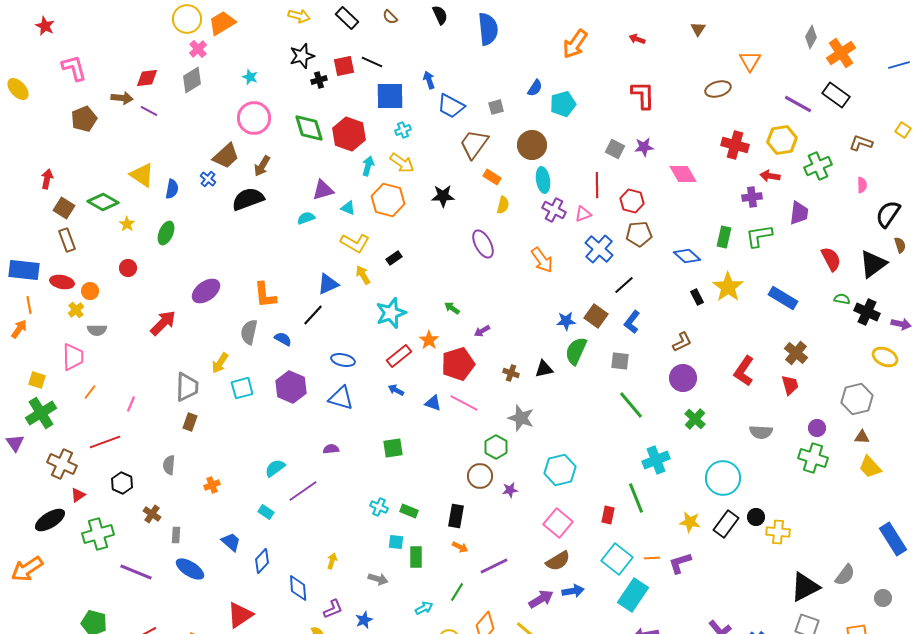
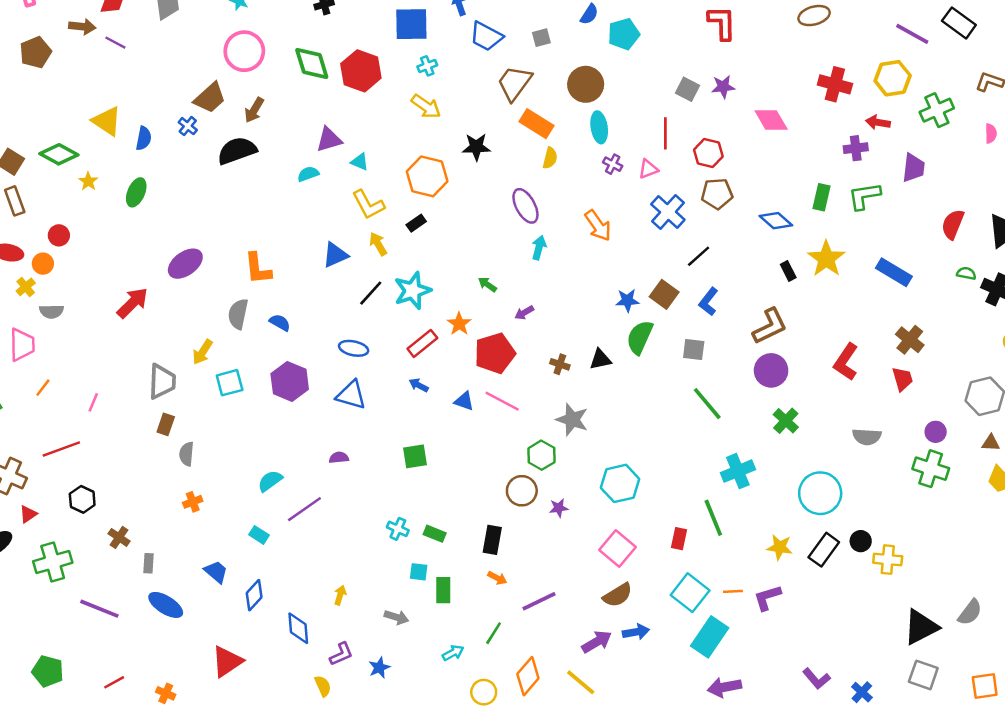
cyan arrow: (368, 166) -> (539, 248), moved
orange rectangle: (492, 177) -> (537, 124), size x1.5
orange hexagon: (388, 200) -> (427, 176), moved
purple cross: (554, 210) -> (613, 164), size x0.7
yellow L-shape: (355, 243) -> (368, 205), turned 32
red semicircle: (831, 259) -> (953, 224), turned -130
red circle: (128, 268) -> (59, 235), moved
black line: (313, 315) -> (371, 293), moved
brown L-shape: (682, 342) -> (770, 326), size x1.5
gray semicircle: (169, 465) -> (187, 454), moved

